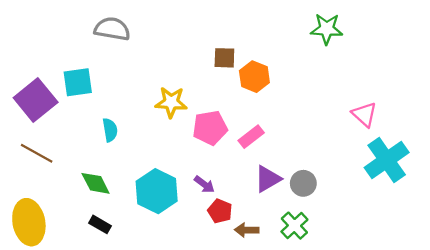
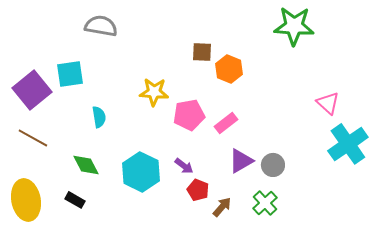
green star: (327, 29) -> (294, 26), size x1.4
black rectangle: (100, 224) -> (75, 200), moved
brown arrow: (247, 230) -> (222, 207), turned 130

